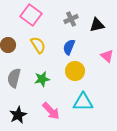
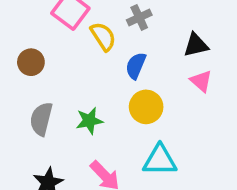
black triangle: (97, 25) -> (196, 45), moved
yellow semicircle: (38, 45) -> (103, 36), moved

